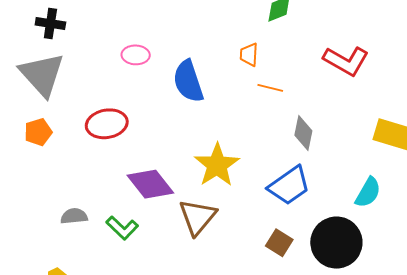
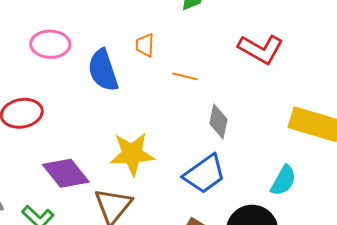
pink ellipse: (136, 55) -> (50, 44), size x1.4
orange trapezoid: (249, 55) -> (145, 45), moved
yellow star: (217, 165) -> (132, 154), turned 30

